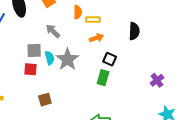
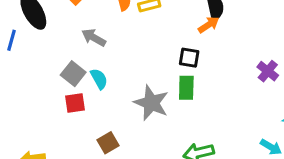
orange arrow: (96, 38) -> (209, 25), moved
gray square: (34, 50) -> (73, 74), turned -35
gray star: (67, 59) -> (151, 103), moved

